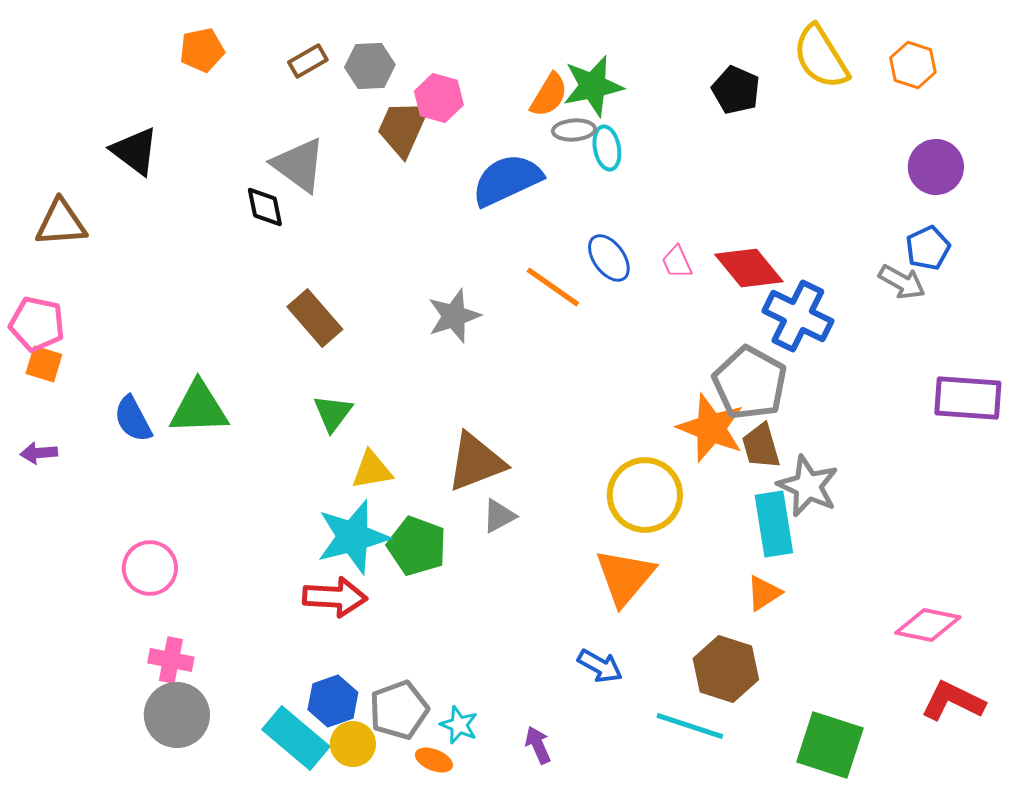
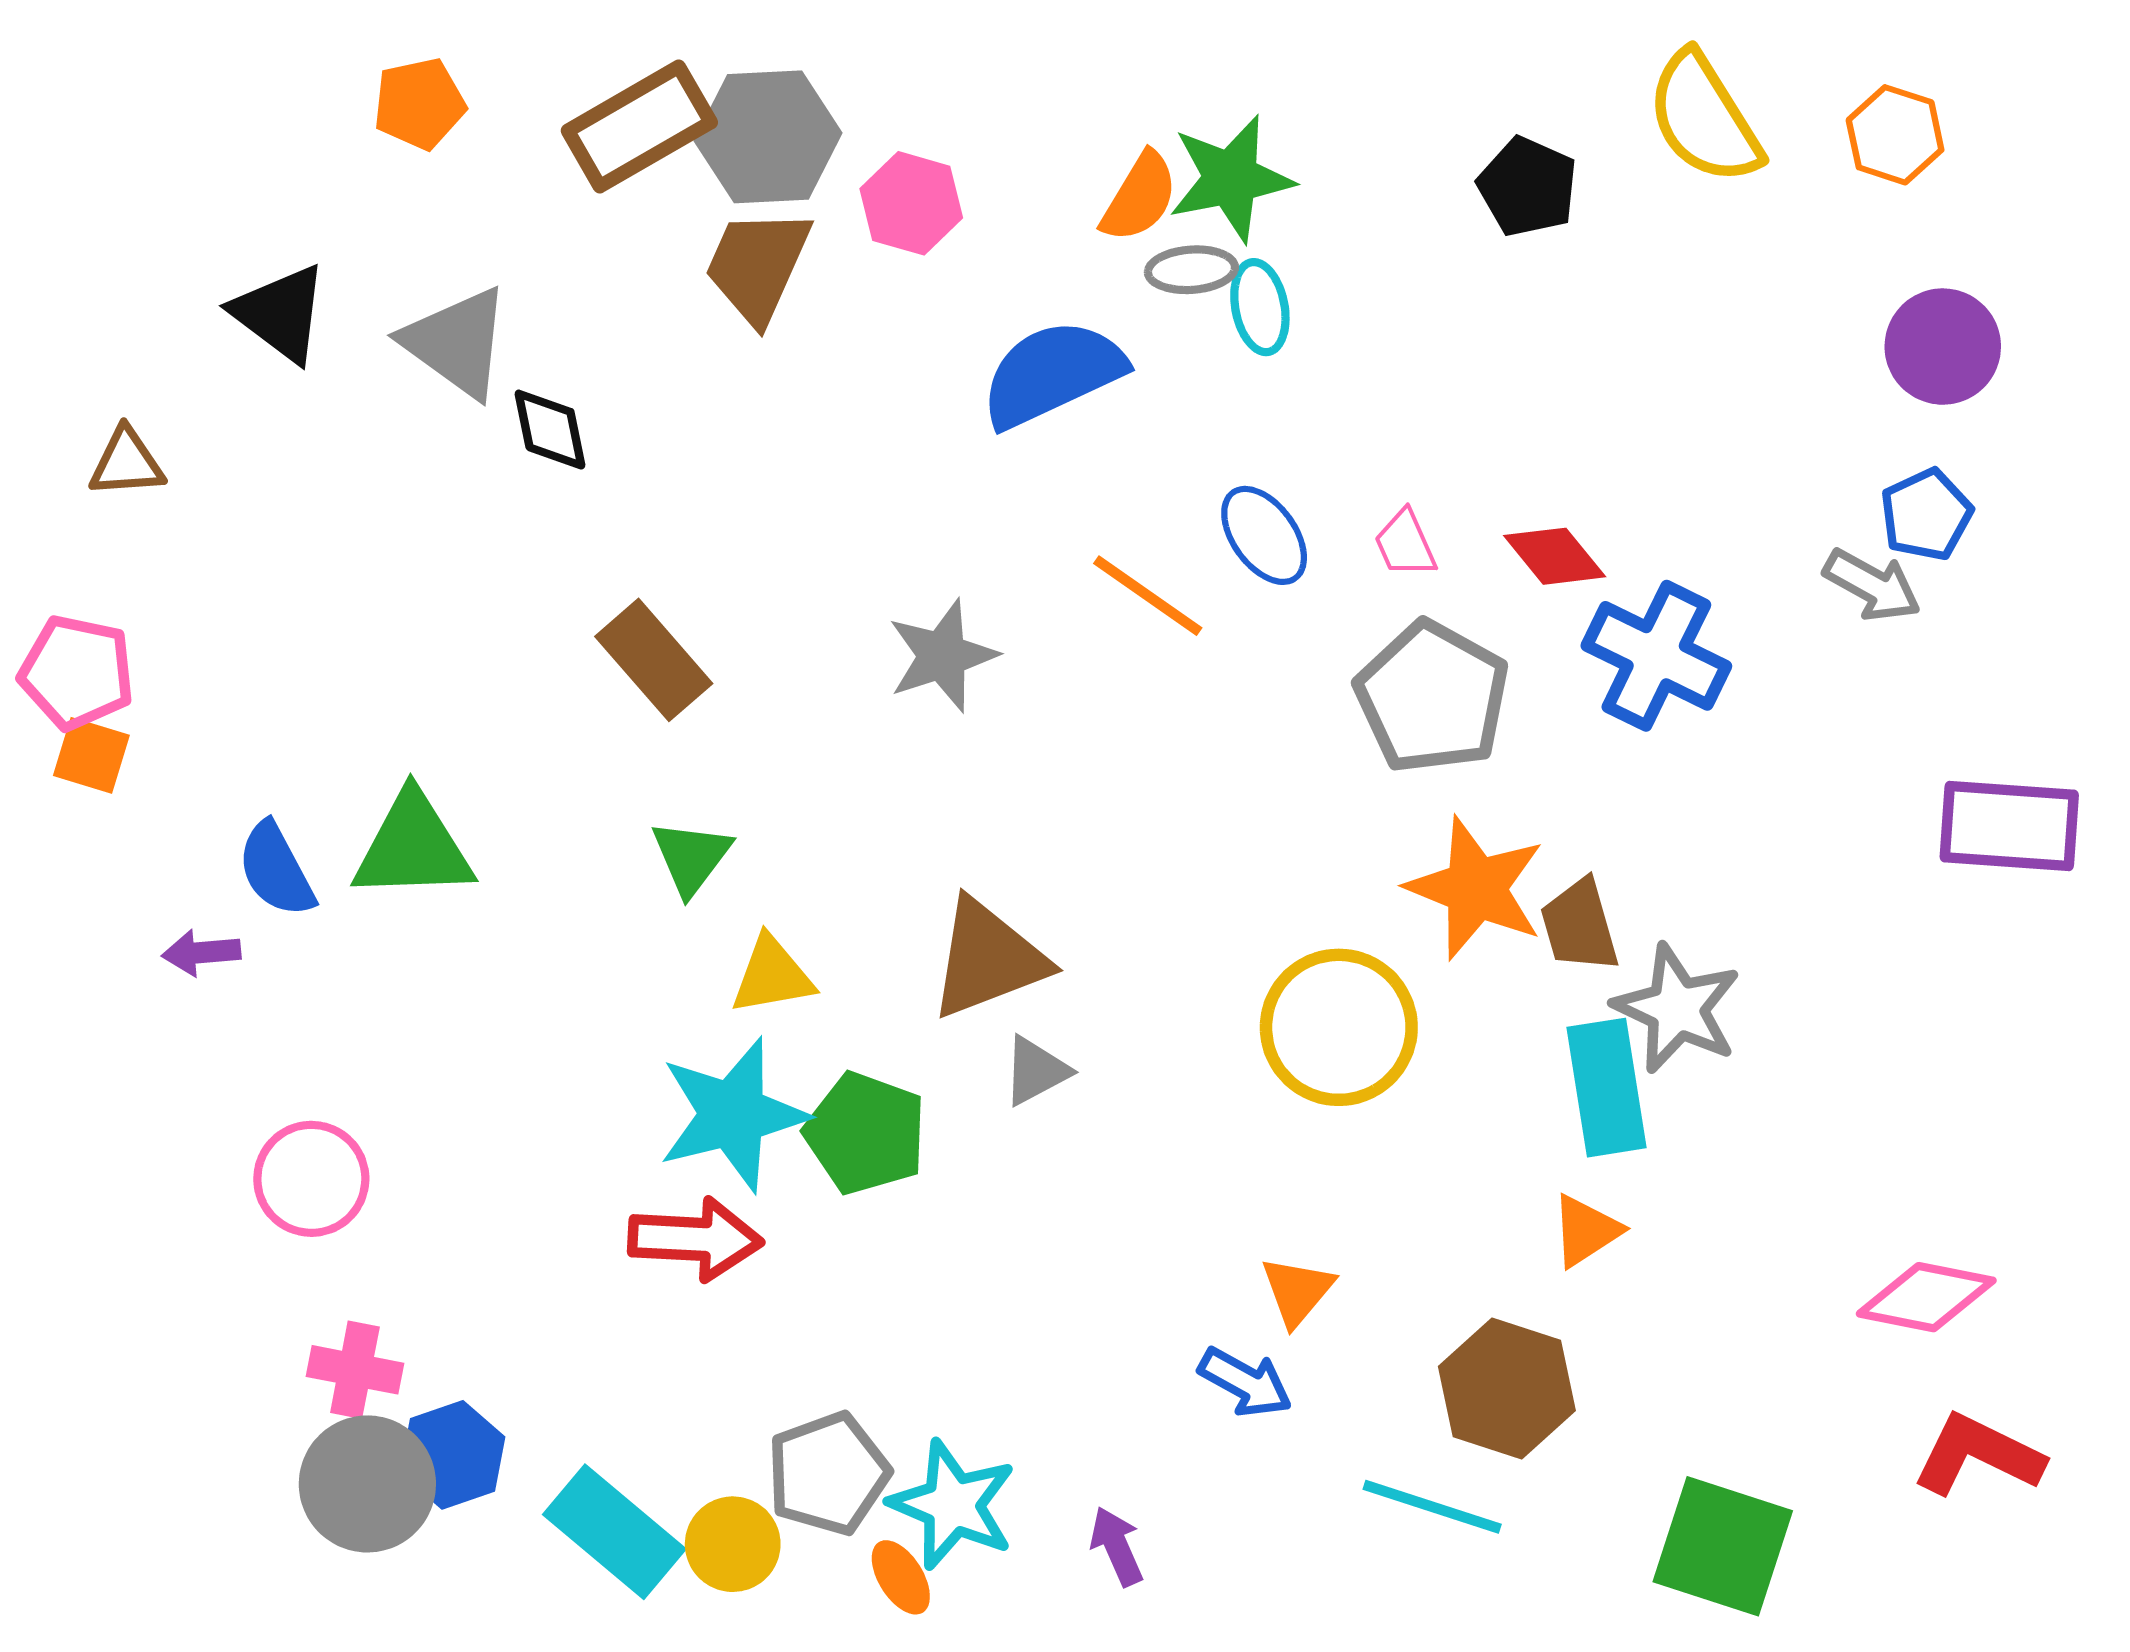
brown rectangle: (308, 61) -> (639, 127), size x1.8
gray hexagon: (370, 66) -> (768, 137), size x1.4
brown trapezoid: (403, 128) -> (758, 266), moved
gray triangle: (299, 165) -> (457, 342), moved
brown triangle: (61, 223) -> (127, 463), size x0.7
red diamond: (749, 268) -> (1555, 556), size x0.7
gray pentagon: (750, 383) -> (1432, 697), moved
purple arrow: (39, 453) -> (201, 953), moved
orange triangle: (625, 577) -> (1297, 1291), moved, size x0.6
blue hexagon: (333, 701) -> (452, 1455), moved
cyan star: (459, 725) -> (953, 1505), size x1.6
orange ellipse: (434, 760) -> (901, 1577), turned 36

